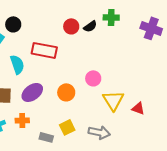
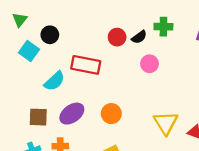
cyan semicircle: (17, 64) -> (54, 81), turned 66
pink circle: (93, 78) -> (150, 64), moved

